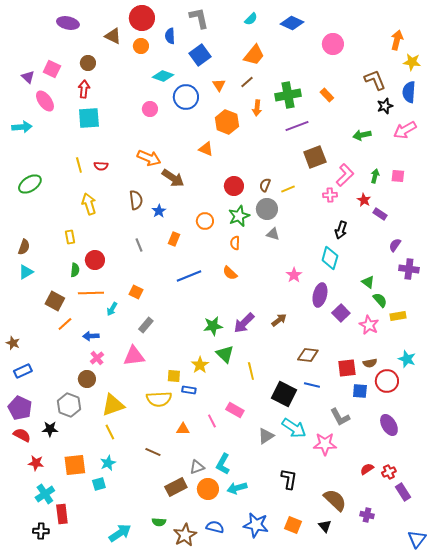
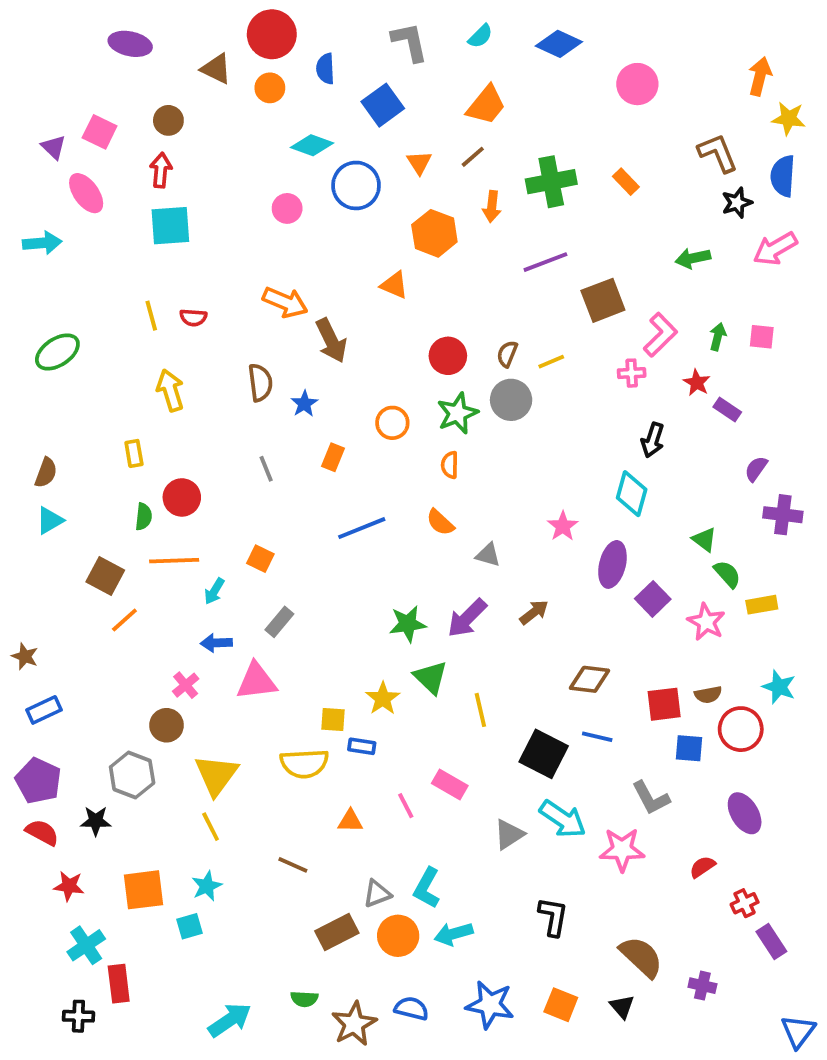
gray L-shape: (199, 18) -> (410, 42), moved
purple line: (297, 126) -> (545, 262), moved
brown arrow: (173, 178) -> (331, 341), turned 30
gray triangle: (273, 234) -> (488, 555), moved
blue arrow: (91, 336) -> (216, 643), moved
yellow triangle: (113, 405) -> (216, 775), turned -35
red semicircle: (367, 469) -> (702, 867), moved

